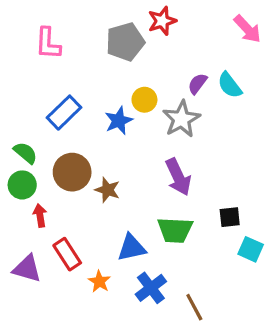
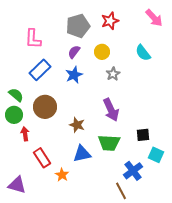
red star: (162, 21) -> (110, 21), moved
pink L-shape: (48, 43) -> (33, 39), moved
purple semicircle: (198, 84) -> (74, 52), moved
yellow circle: (144, 100) -> (102, 52), moved
gray star: (181, 119) -> (113, 74), size x0.6
brown star: (107, 190) -> (77, 125), moved
purple triangle: (27, 269) -> (17, 185), moved
blue cross: (151, 288) -> (133, 171), moved

